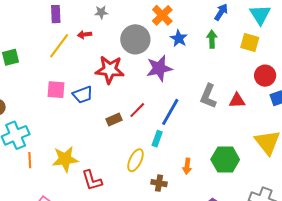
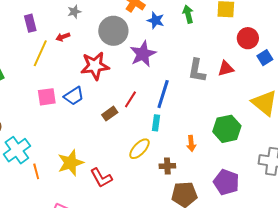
yellow ellipse: (135, 160) -> (139, 149), turned 30

